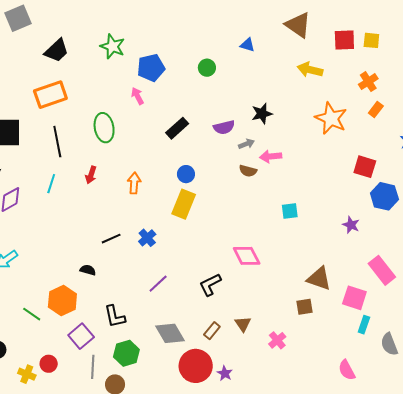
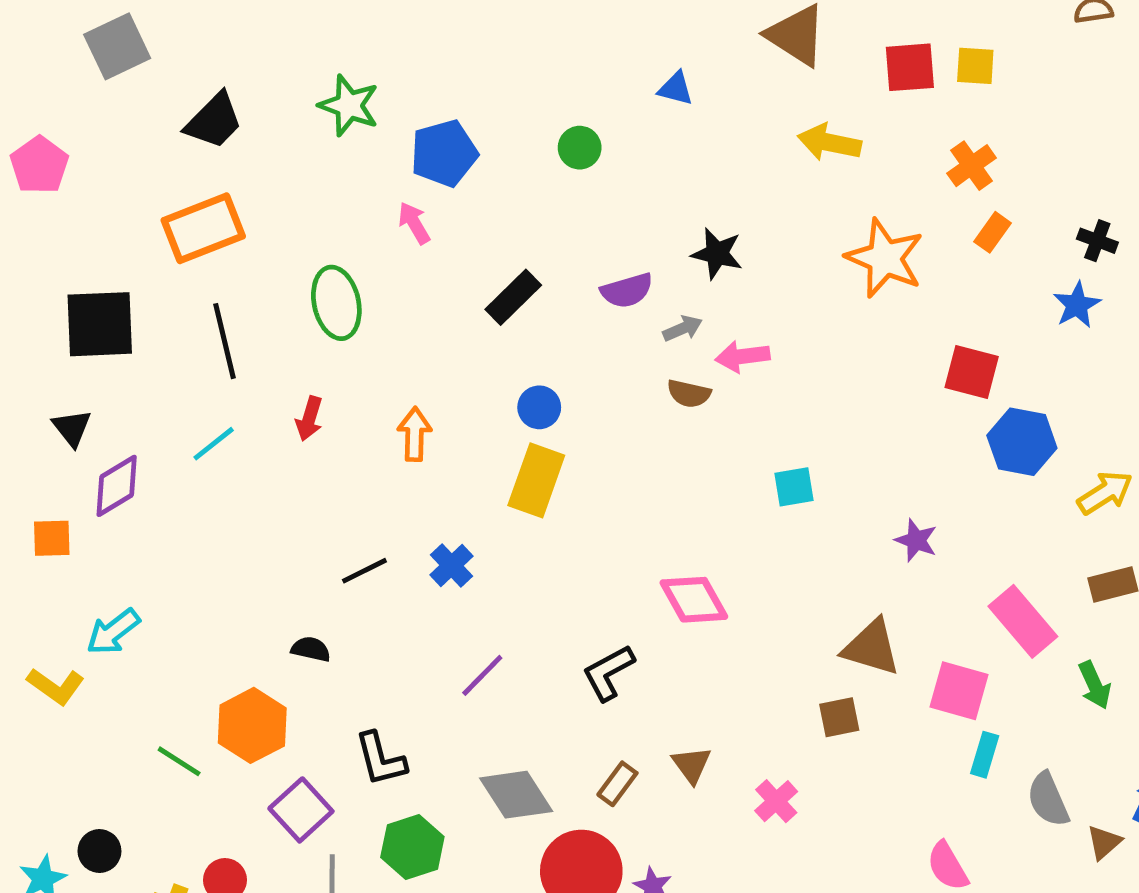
black star: (262, 114) -> (717, 254), turned 30
cyan line: (51, 184) -> (214, 444), turned 36
purple star: (351, 225) -> (916, 540), moved

